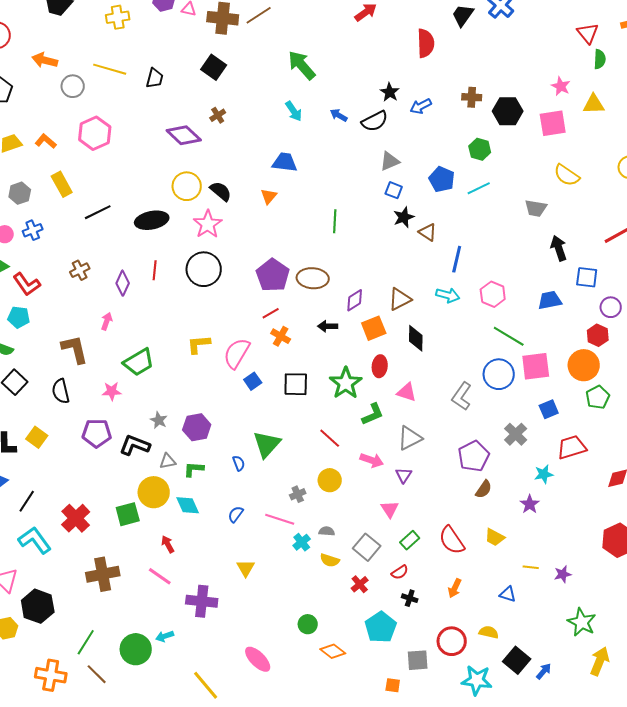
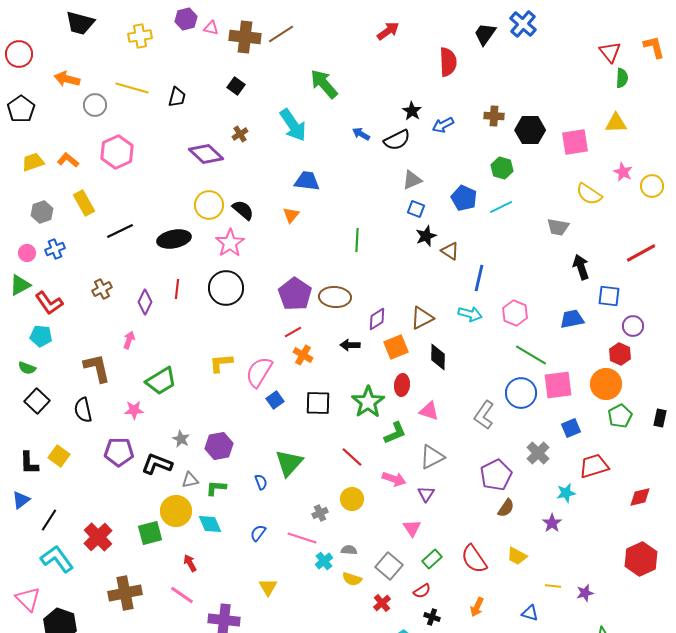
black square: (214, 67) -> (236, 86), size x0.7
pink star: (561, 86) -> (623, 172), moved
cyan arrow: (294, 111) -> (293, 125), moved, size x1.6

